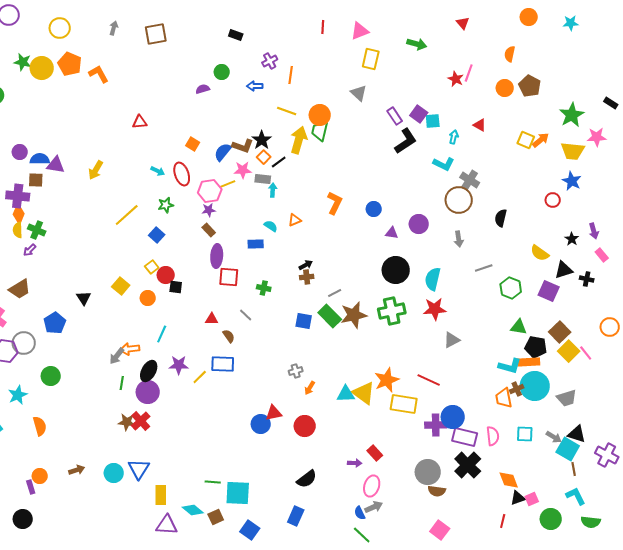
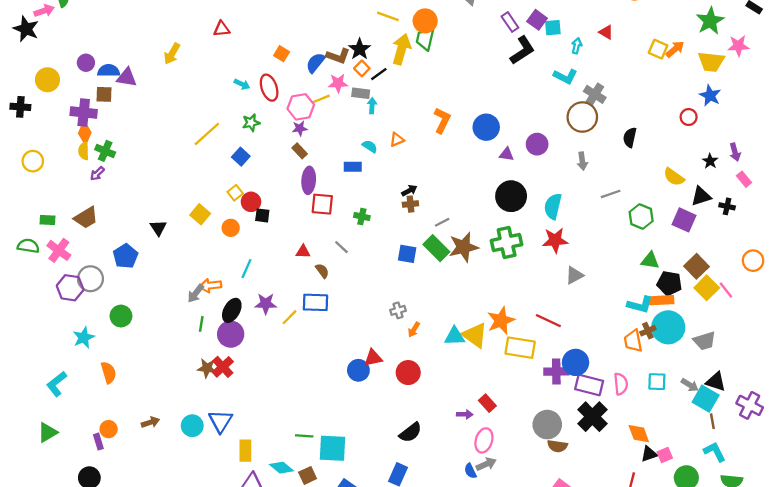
yellow arrow: (96, 170) -> (172, 54), moved
blue circle: (374, 209) -> (486, 127), size x1.5

